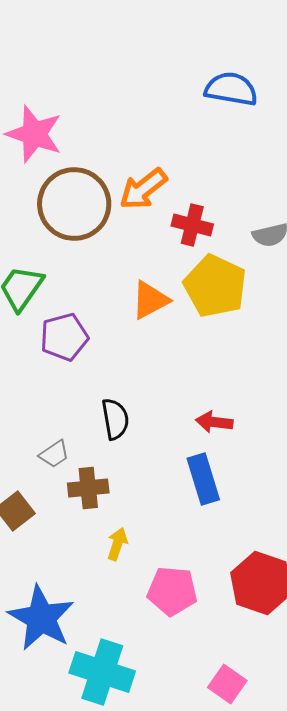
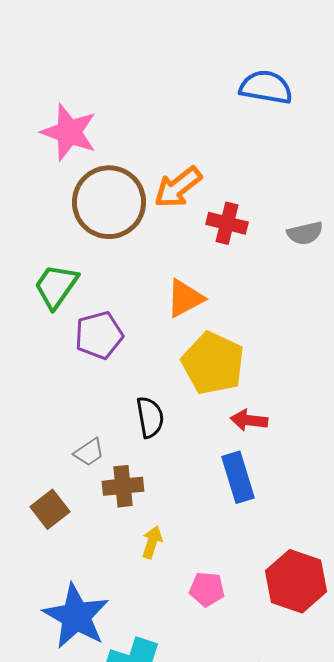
yellow pentagon: (215, 286) -> (213, 363), moved
pink pentagon: (172, 591) -> (207, 589), size x0.7

